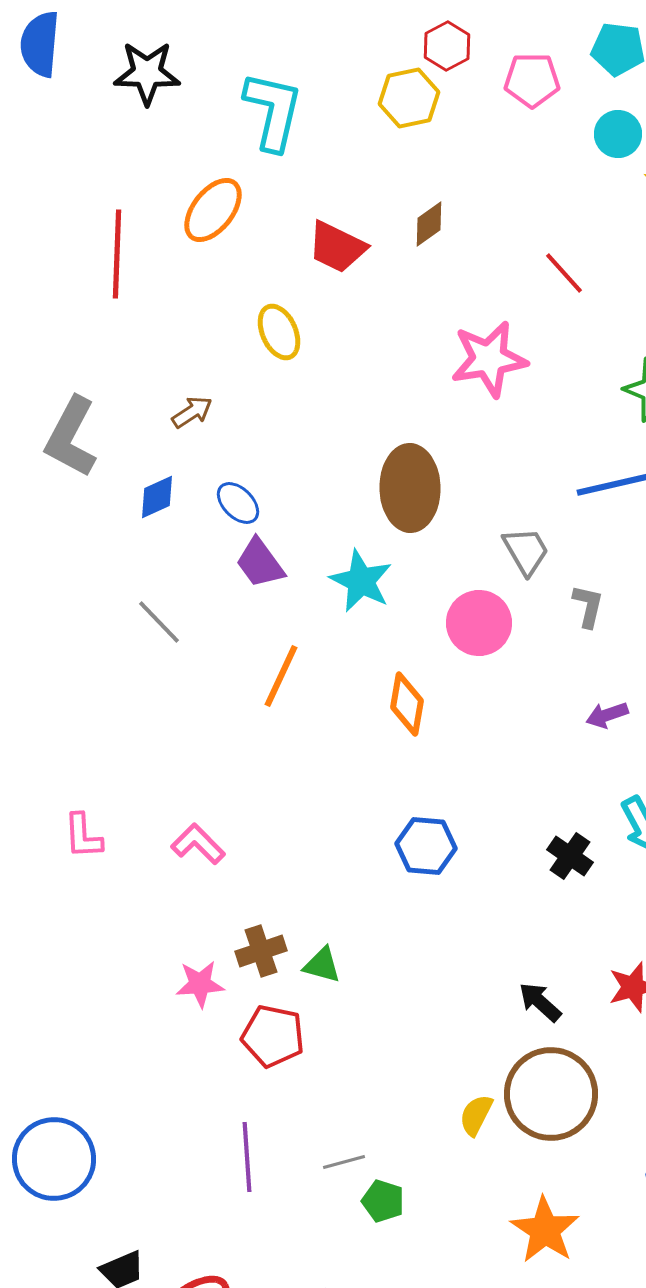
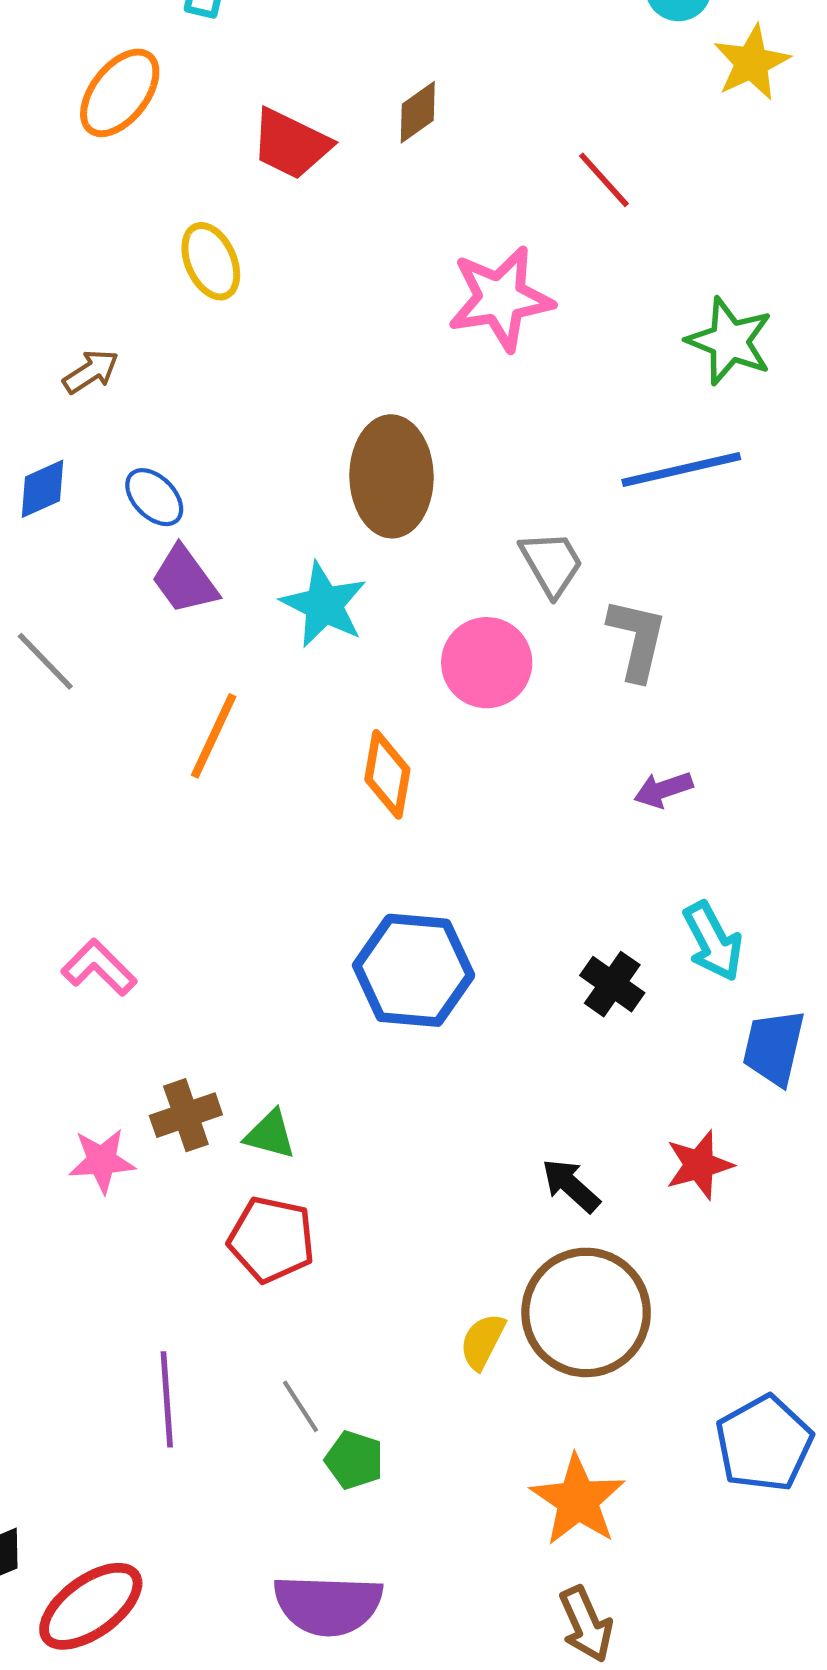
gray L-shape: (588, 606) -> (637, 639), size x1.4
blue hexagon: (426, 846) -> (414, 970), size x1.4
red pentagon: (273, 1036) -> (271, 1239), moved
gray line: (344, 1162) -> (300, 1406), turned 72

